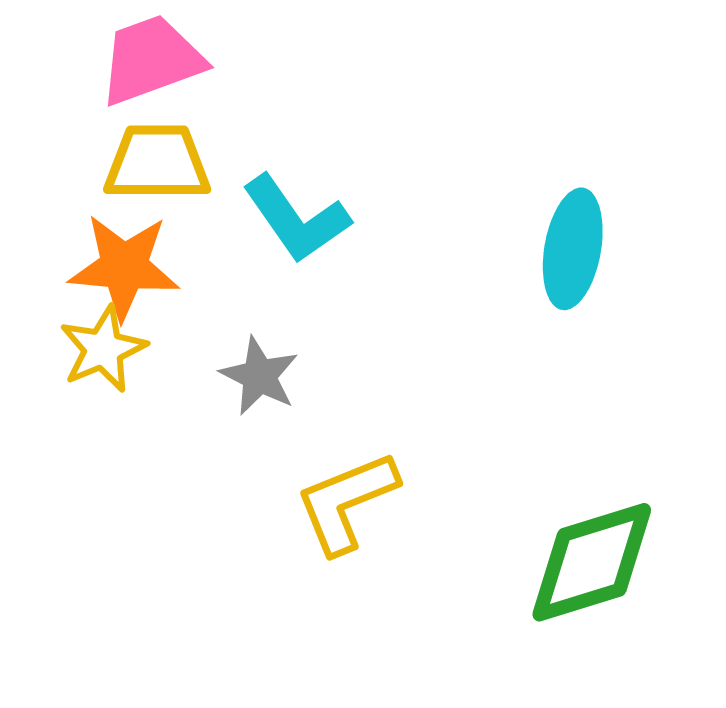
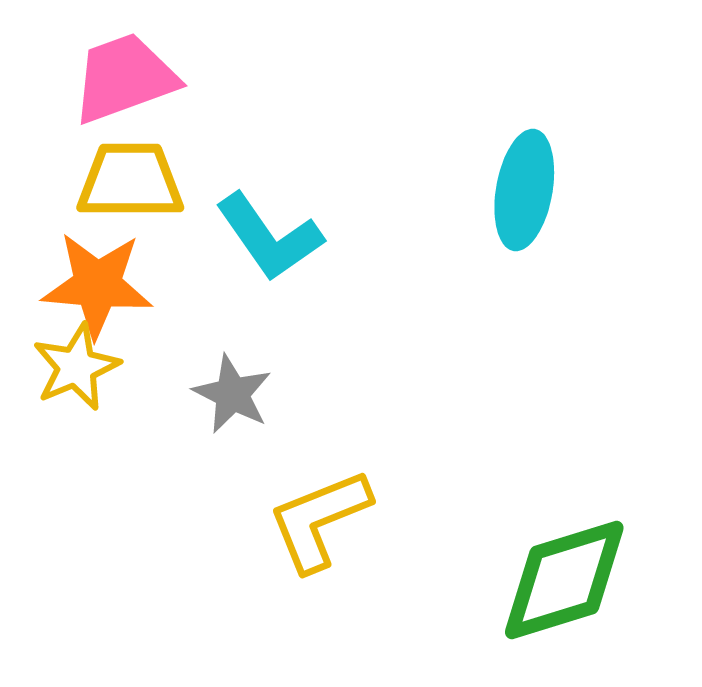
cyan ellipse: (573, 249) -> (524, 190), moved

